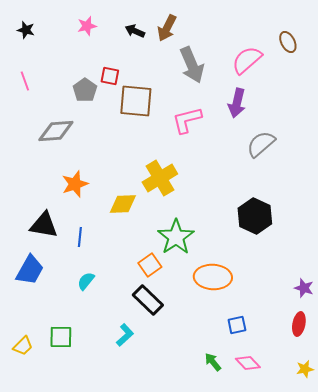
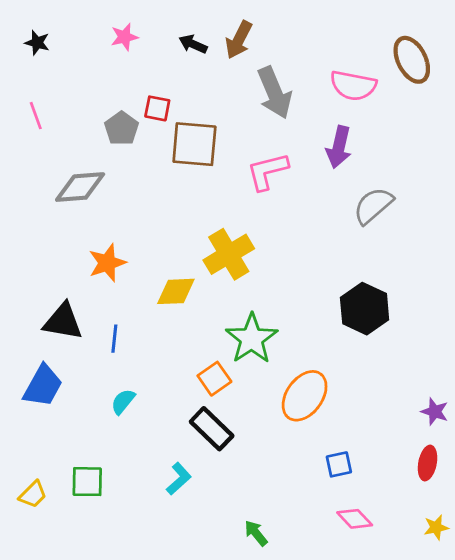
brown ellipse: (288, 42) -> (412, 60), size x1.5
pink semicircle: (247, 60) -> (353, 86), turned -128
orange ellipse: (213, 277) -> (305, 396), turned -57
green arrow: (213, 362) -> (256, 533), moved

